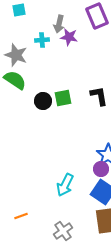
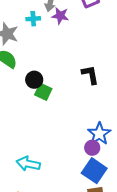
green square: (63, 98) -> (43, 92), moved, turned 36
cyan arrow: (65, 185) -> (28, 164), moved, turned 75

